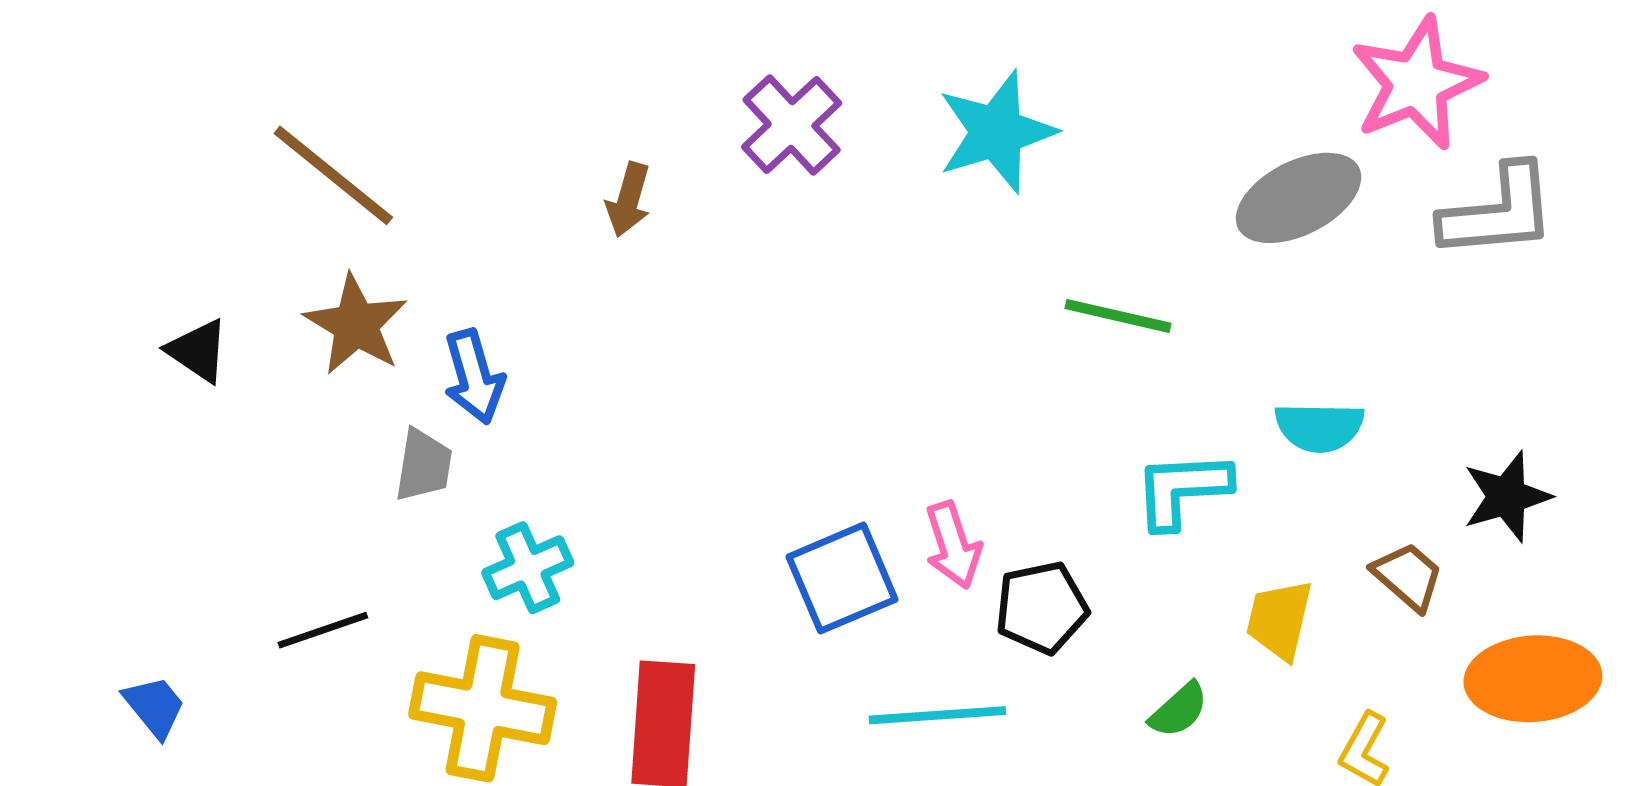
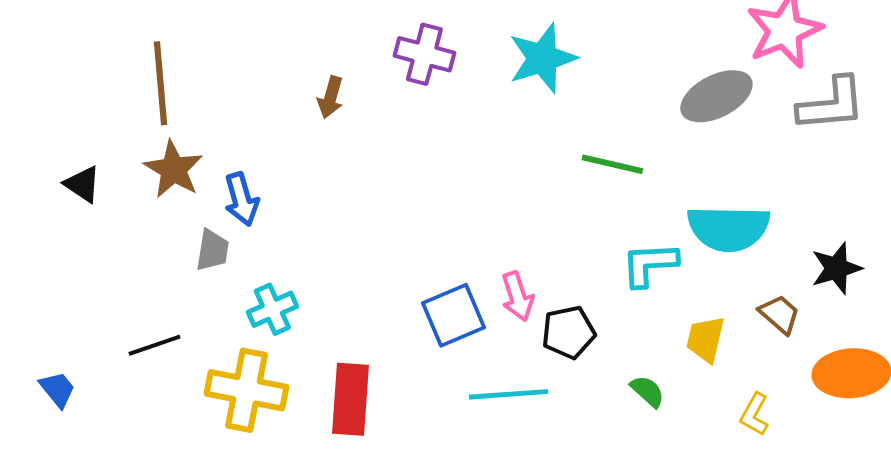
purple cross: (792, 125) -> (424, 54), turned -32
brown line: (333, 175) -> (160, 83), turned 46
cyan semicircle: (1319, 427) -> (728, 228), size x1.6
green semicircle: (1179, 710) -> (647, 391), turned -96

